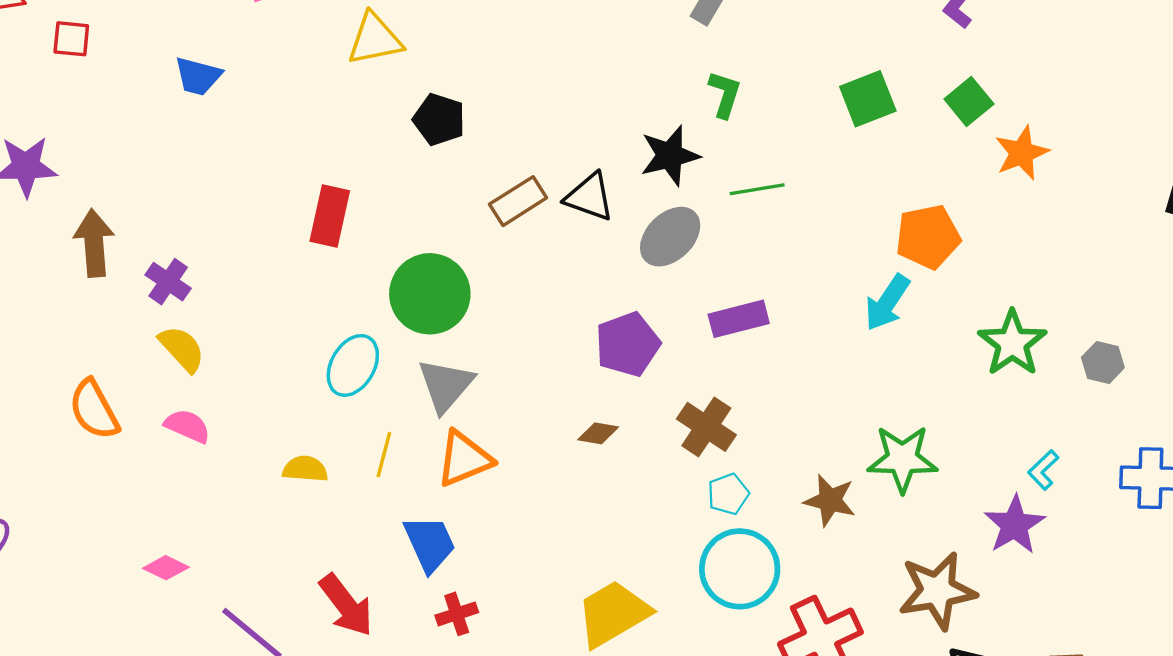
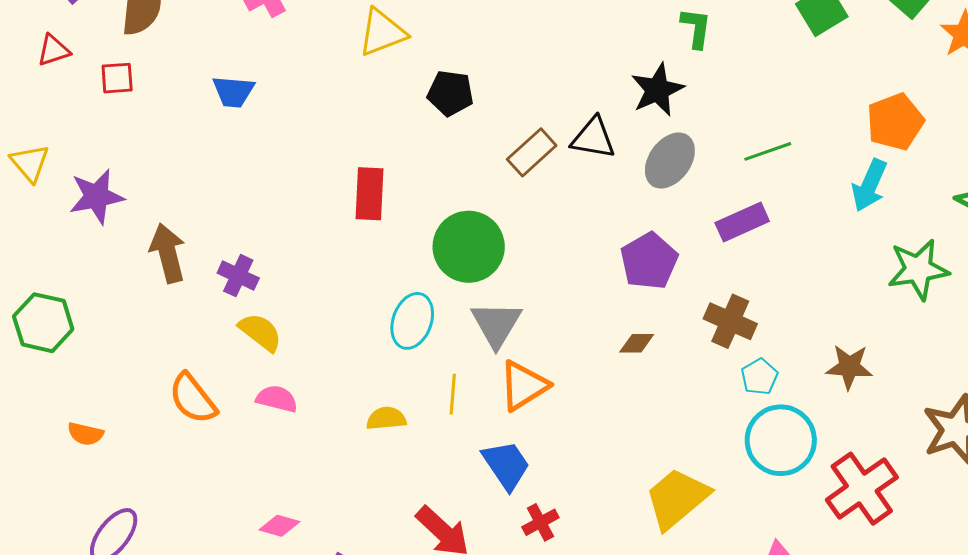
green line: (757, 189) -> (768, 151), moved
green star: (902, 459) -> (918, 269), moved

